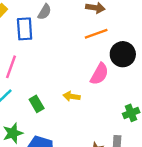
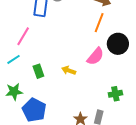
orange line: (96, 34) -> (99, 23), turned -60

